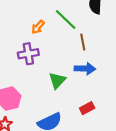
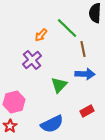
purple cross: (28, 54) -> (32, 60), turned -30

